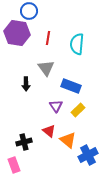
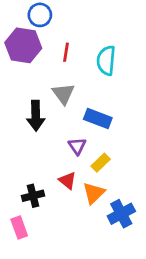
black arrow: (26, 84) -> (36, 116), size x1.5
yellow rectangle: (78, 110) -> (101, 163), moved
orange triangle: (68, 140) -> (94, 193), turned 36

